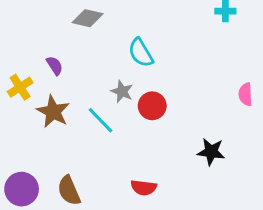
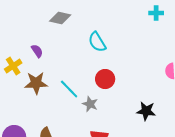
gray star: (122, 91) -> (90, 104), moved
brown star: (53, 112) -> (36, 83), turned -30

